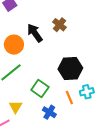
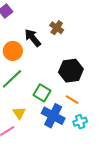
cyan cross: (87, 92) -> (80, 122), moved
orange line: (69, 98) -> (72, 100), turned -32
blue cross: (49, 112) -> (53, 116), size x1.6

